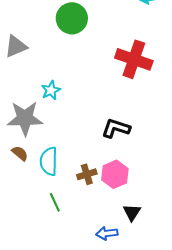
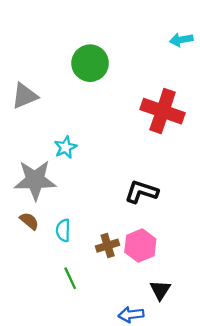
cyan semicircle: (49, 161) -> (63, 230), size x0.7

